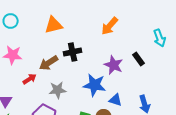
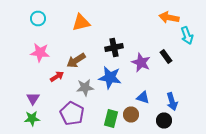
orange arrow: (110, 26) -> (169, 18), moved, turned 60
black cross: (73, 52) -> (114, 48), moved
blue star: (95, 85) -> (110, 78), moved

